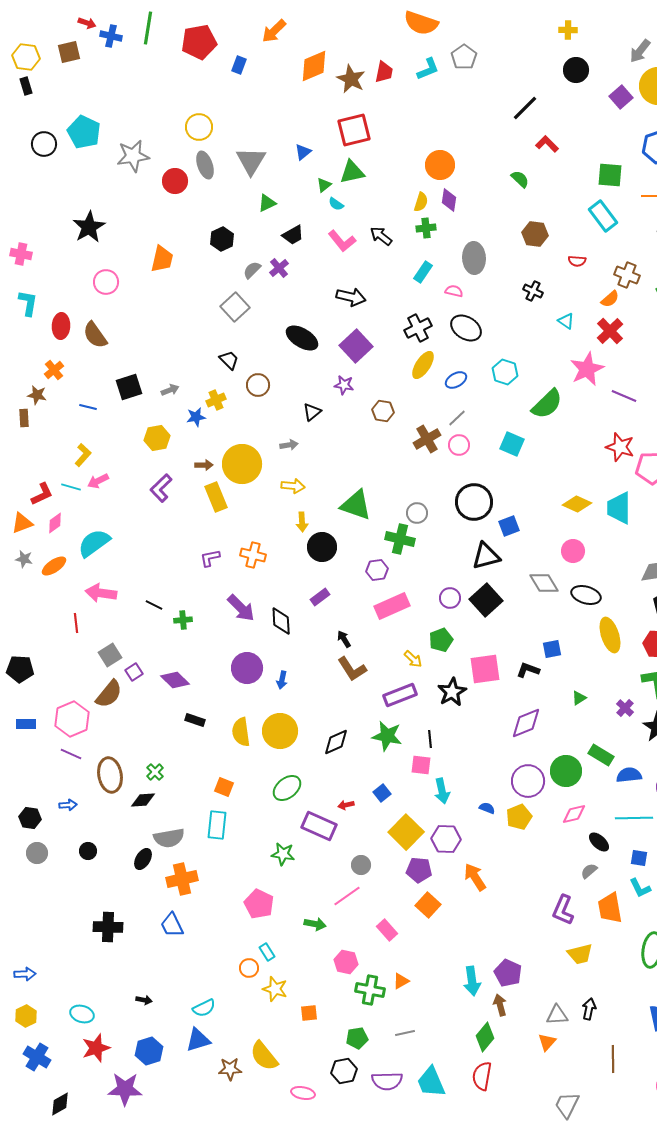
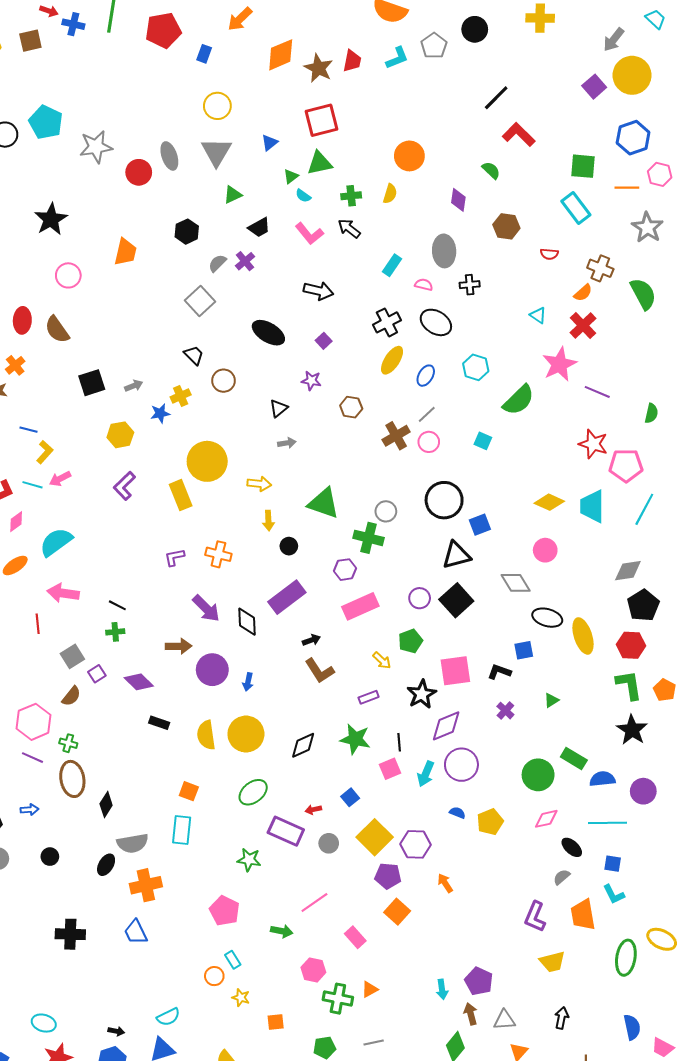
yellow cross: (568, 30) -> (540, 18), size x1.5
black circle: (576, 70) -> (475, 29), moved
yellow circle: (199, 127) -> (217, 106), moved
red L-shape: (547, 144) -> (519, 135), size x1.4
purple diamond: (449, 200) -> (458, 200), moved
green cross: (426, 228) -> (351, 196), moved
black cross: (533, 291) -> (470, 285), moved, turned -30
purple square: (356, 346) -> (324, 341), size x0.5
blue ellipse: (456, 380) -> (426, 376), turned -30
blue line: (88, 407) -> (28, 430), moved
cyan square: (512, 444) -> (483, 441), size x0.7
gray arrow: (289, 445) -> (287, 443), moved
brown arrow: (204, 465) -> (179, 646), moved, size x1.4
black circle: (322, 547) -> (289, 546), size x0.6
black ellipse: (586, 595) -> (547, 618), moved
purple rectangle: (320, 597) -> (287, 597), size x1.8
green cross: (183, 620) -> (115, 632), moved
black arrow: (344, 639) -> (311, 640), turned 102
brown semicircle: (109, 694) -> (71, 696), size x0.7
purple rectangle: (400, 695) -> (369, 697), size x0.6
purple cross: (625, 708) -> (505, 711), moved
purple diamond: (526, 723) -> (446, 726), moved
pink square: (421, 765) -> (390, 769), turned -30
green cross: (155, 772) -> (68, 743), moved, turned -30
purple circle: (528, 781) -> (461, 765), moved
cyan arrow: (442, 791) -> (426, 774), moved, turned 35
black diamond: (143, 800) -> (106, 804), turned -55
gray circle: (361, 865) -> (329, 843), moved
orange arrow: (475, 877) -> (445, 883), size x0.7
cyan arrow: (472, 981) -> (442, 989), size x0.7
yellow star: (275, 989) -> (241, 998), size x0.7
black arrow: (144, 1000) -> (116, 1031), moved
gray triangle: (557, 1015) -> (504, 1020), moved

